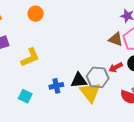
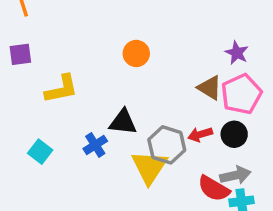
orange circle: (36, 14) -> (136, 53), moved
black triangle: (79, 80) -> (123, 122), moved
blue cross: (56, 86) -> (95, 145), turned -32

